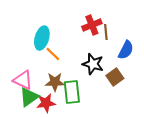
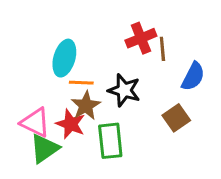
orange line: (53, 54) -> (81, 83), turned -42
black star: (93, 64) -> (124, 90), moved
brown star: (55, 82) -> (86, 106), moved, turned -30
red star: (46, 103) -> (70, 124), moved, turned 30

